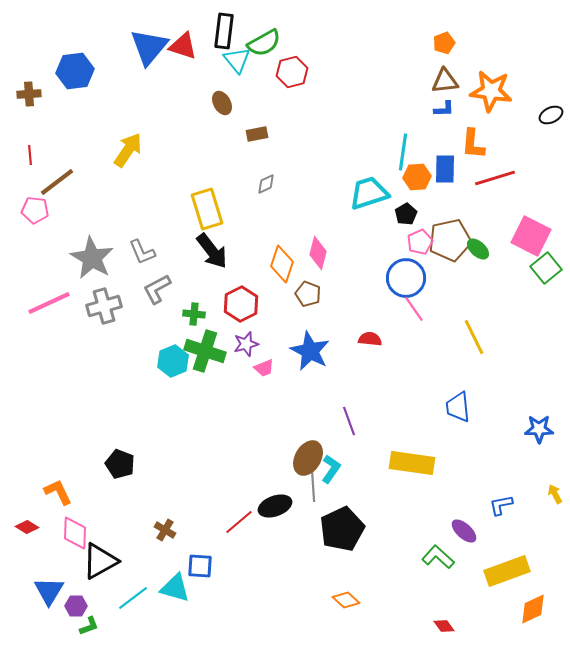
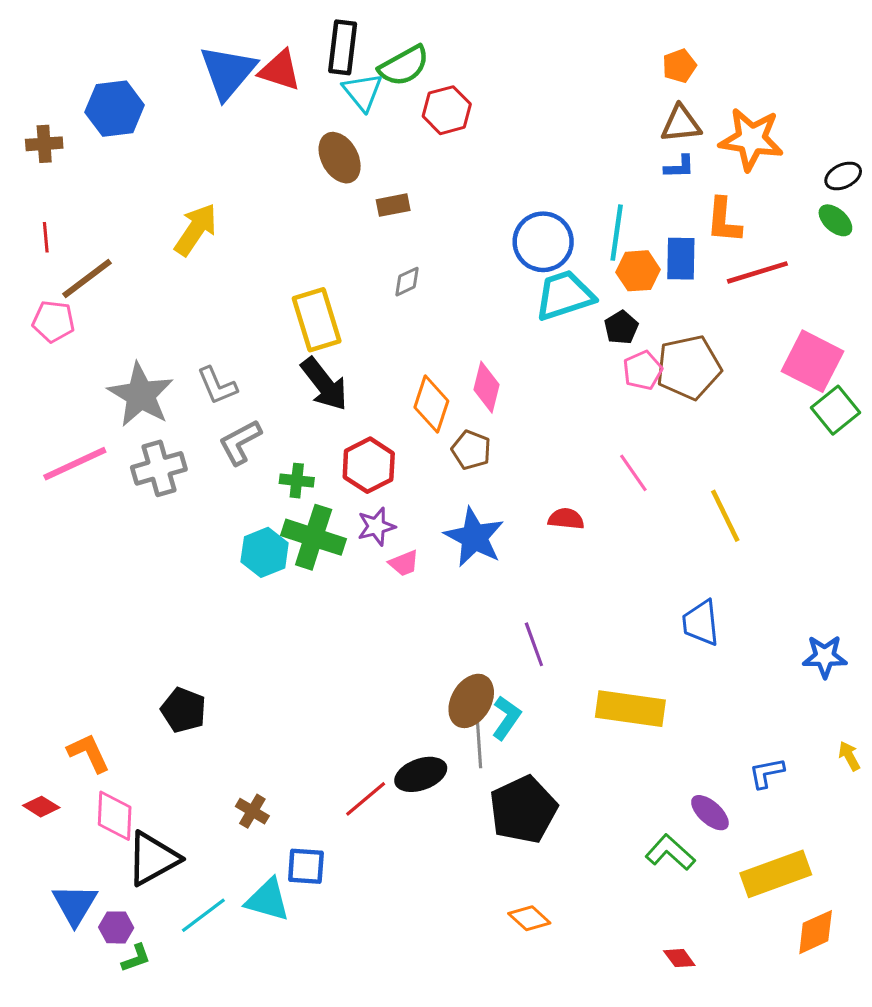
brown ellipse: (222, 103) -> (340, 158), size x1.4
green ellipse: (478, 249) -> (835, 220), moved
blue circle: (406, 278) -> (543, 242), moved

